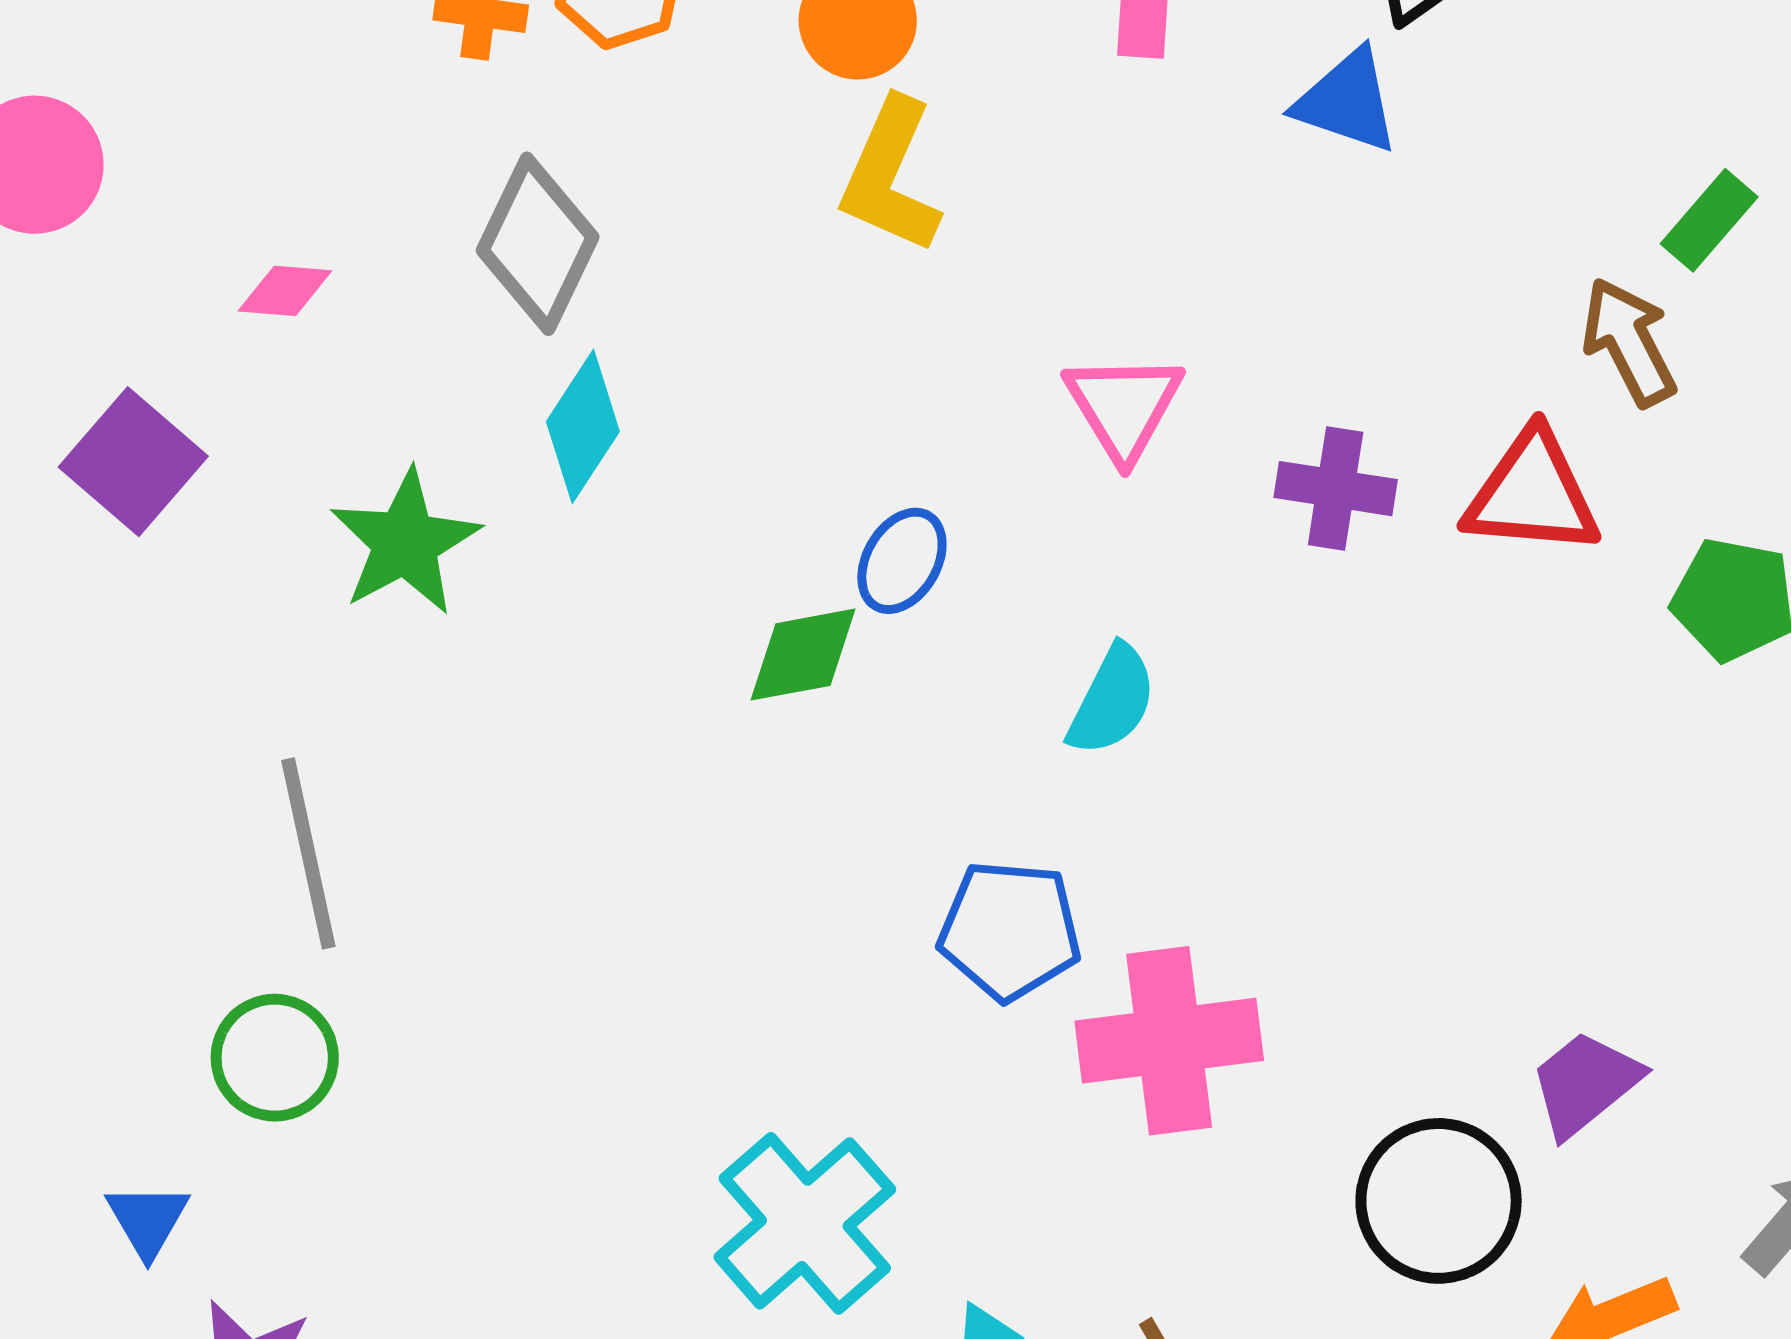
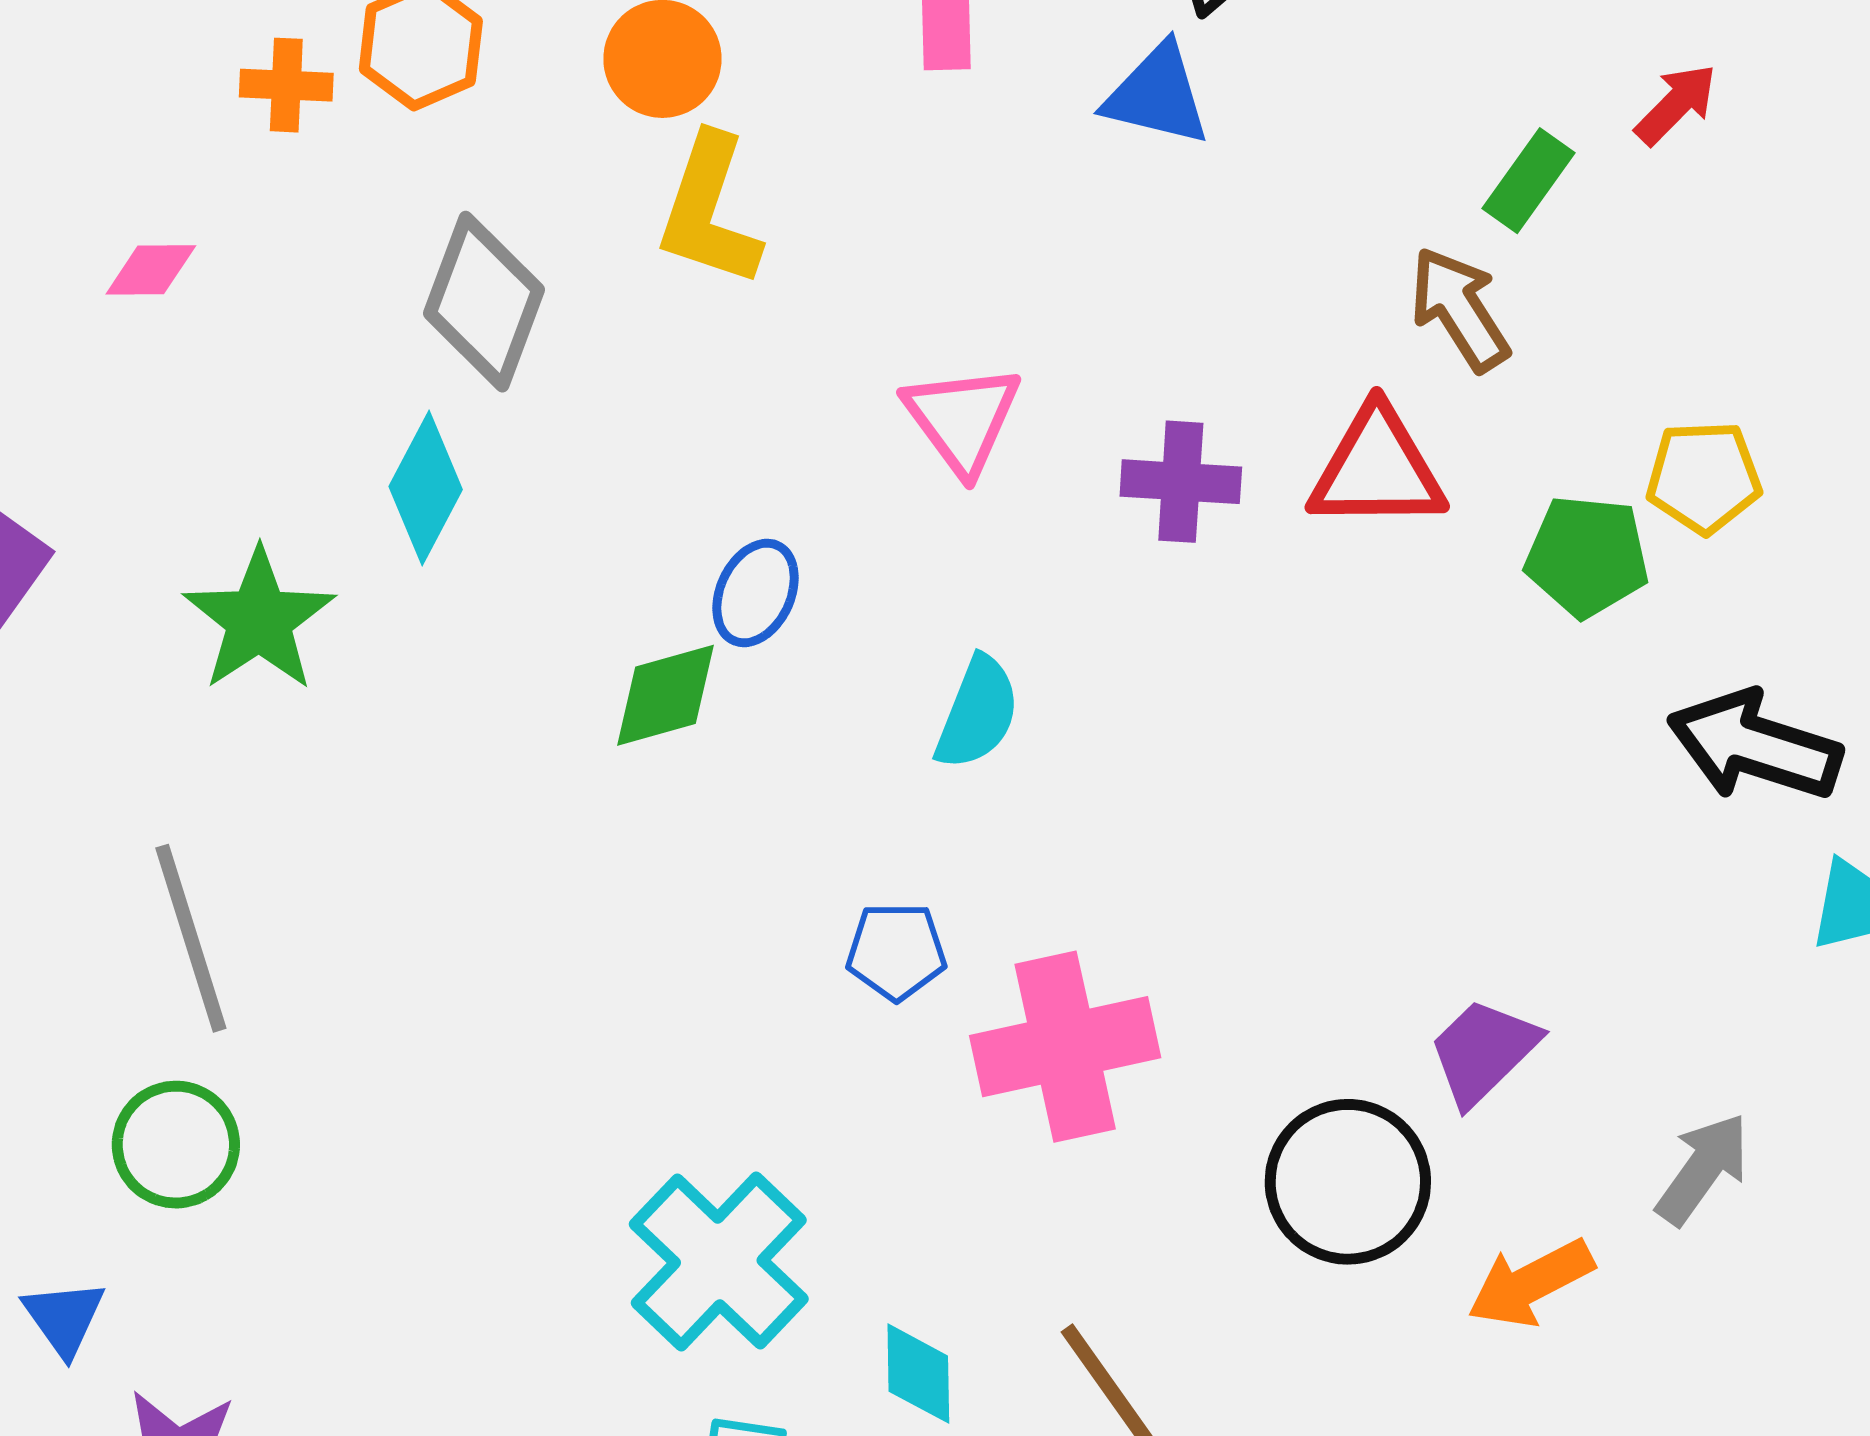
gray diamond: (538, 244) -> (484, 302), moved
pink diamond: (285, 291) -> (151, 270), moved
blue pentagon: (1010, 930) -> (896, 951), size x0.7

